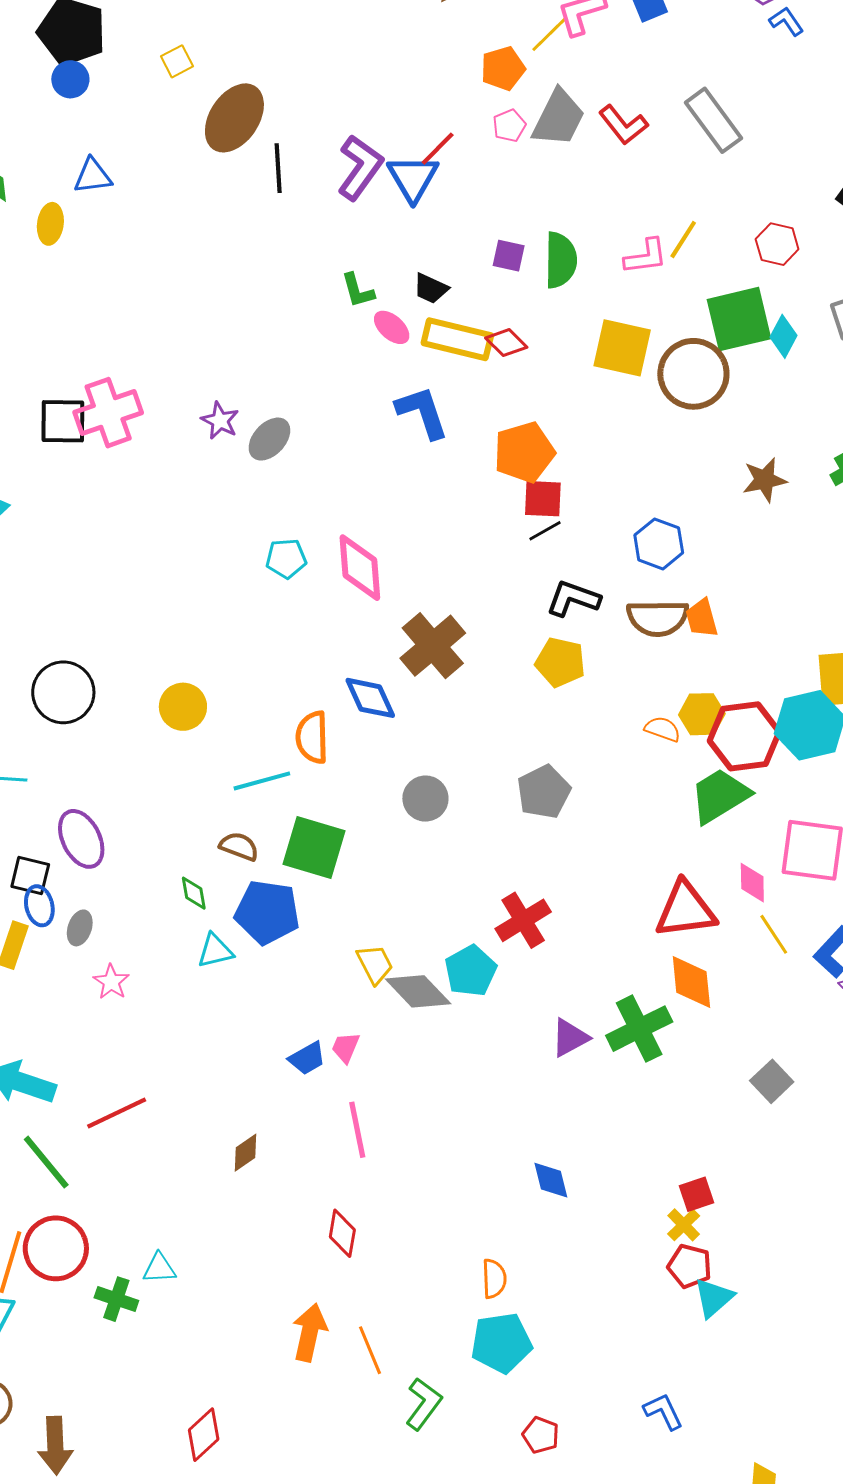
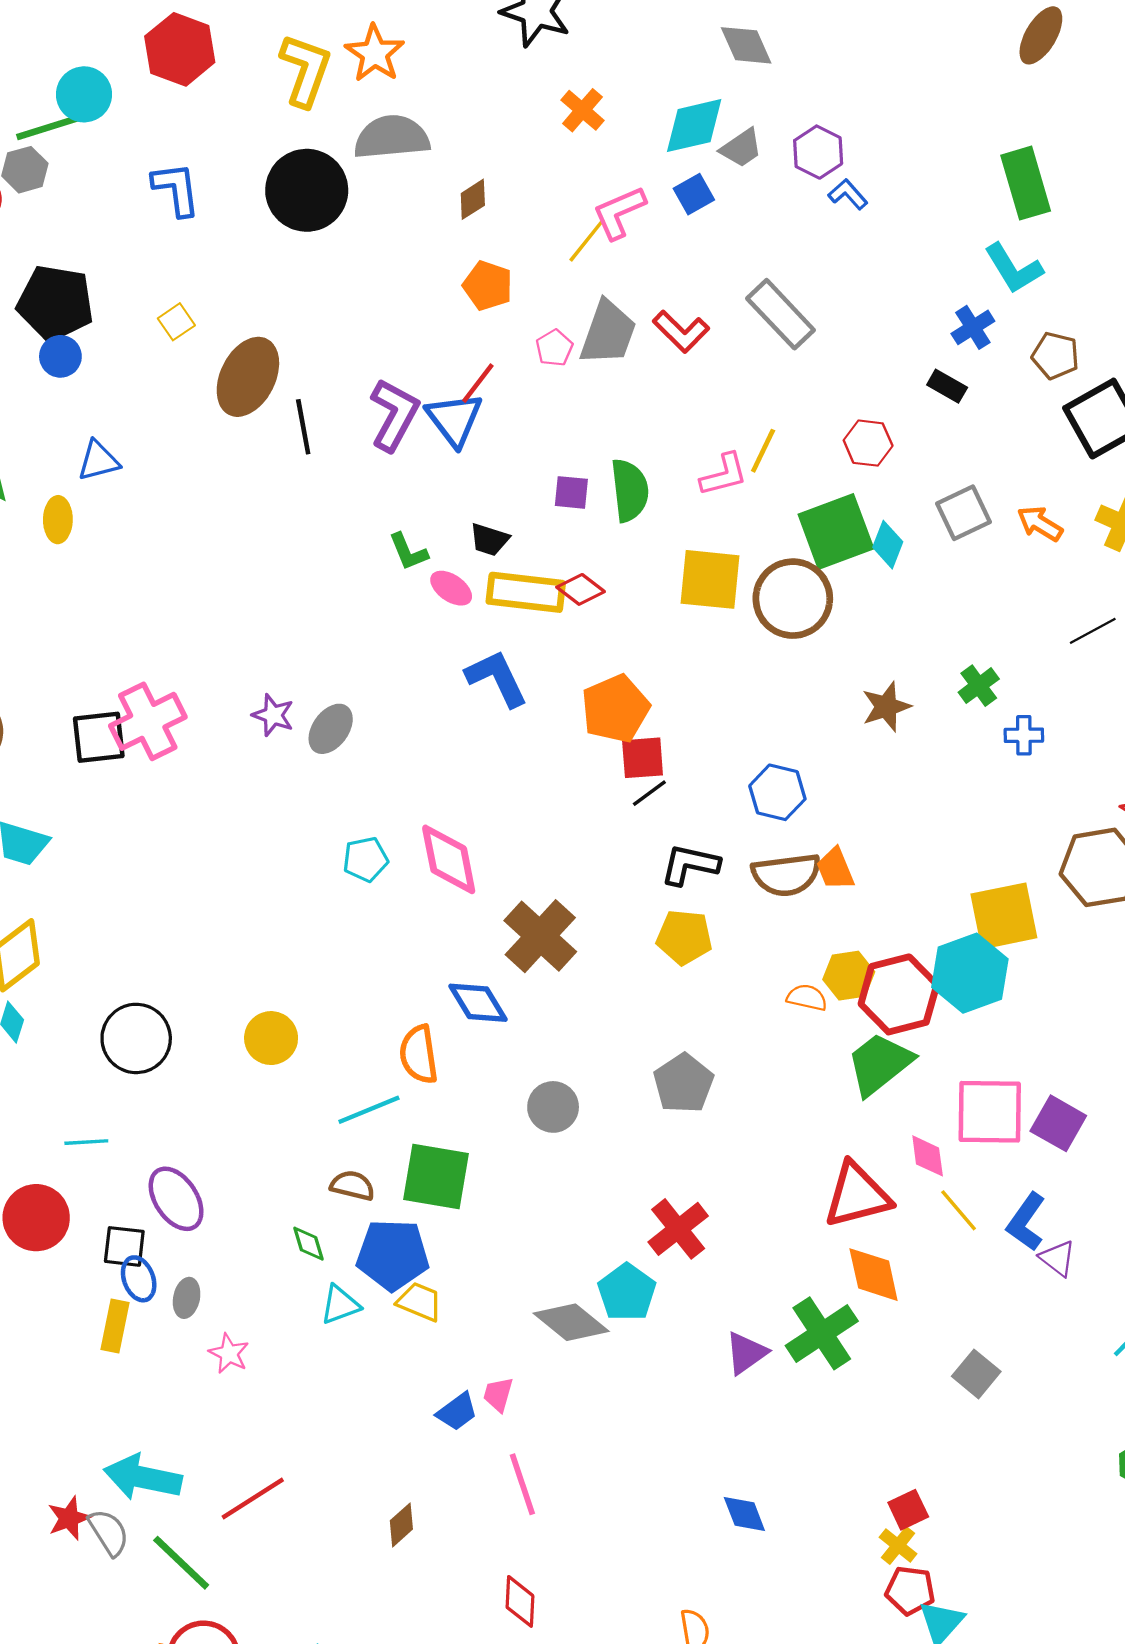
orange pentagon: (503, 68) -> (488, 286), moved, turned -30
yellow trapezoid: (375, 964) -> (420, 1302), moved, turned -33

